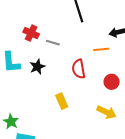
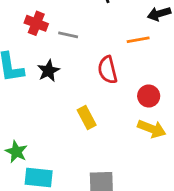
red circle: (112, 82) -> (149, 96), moved

